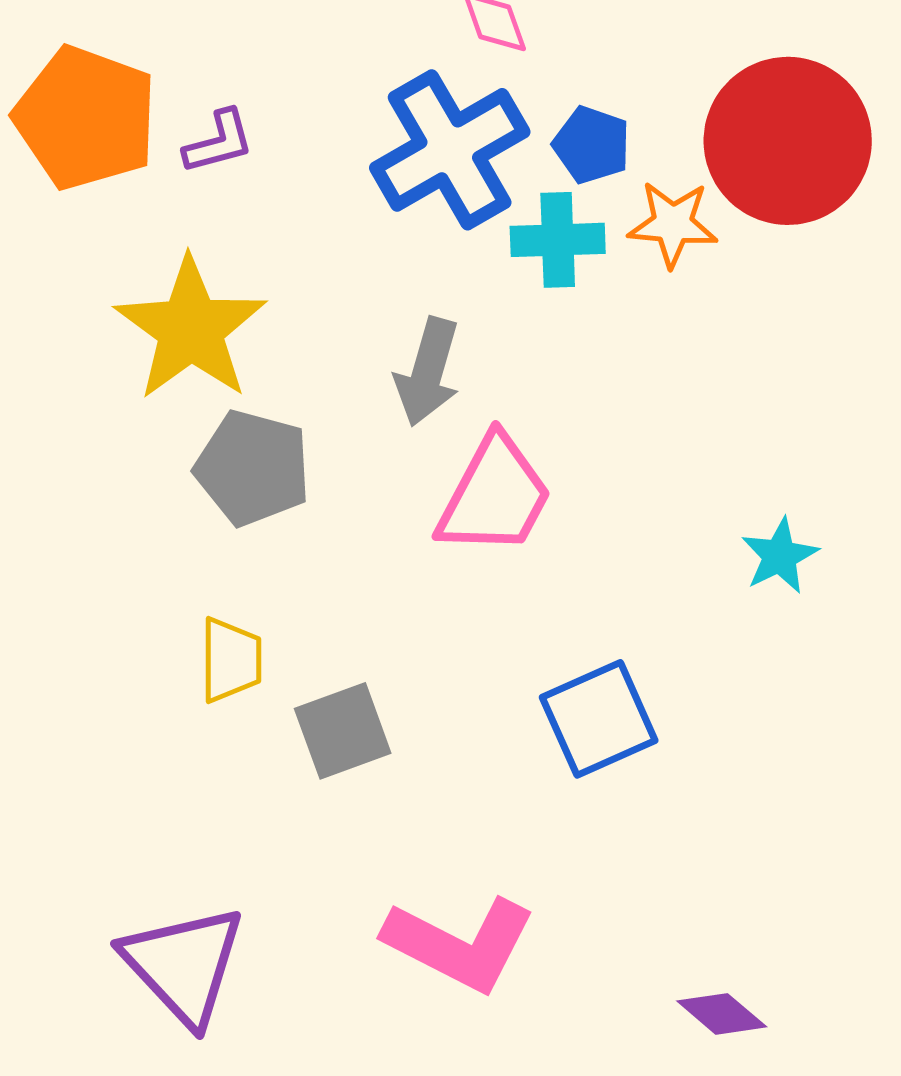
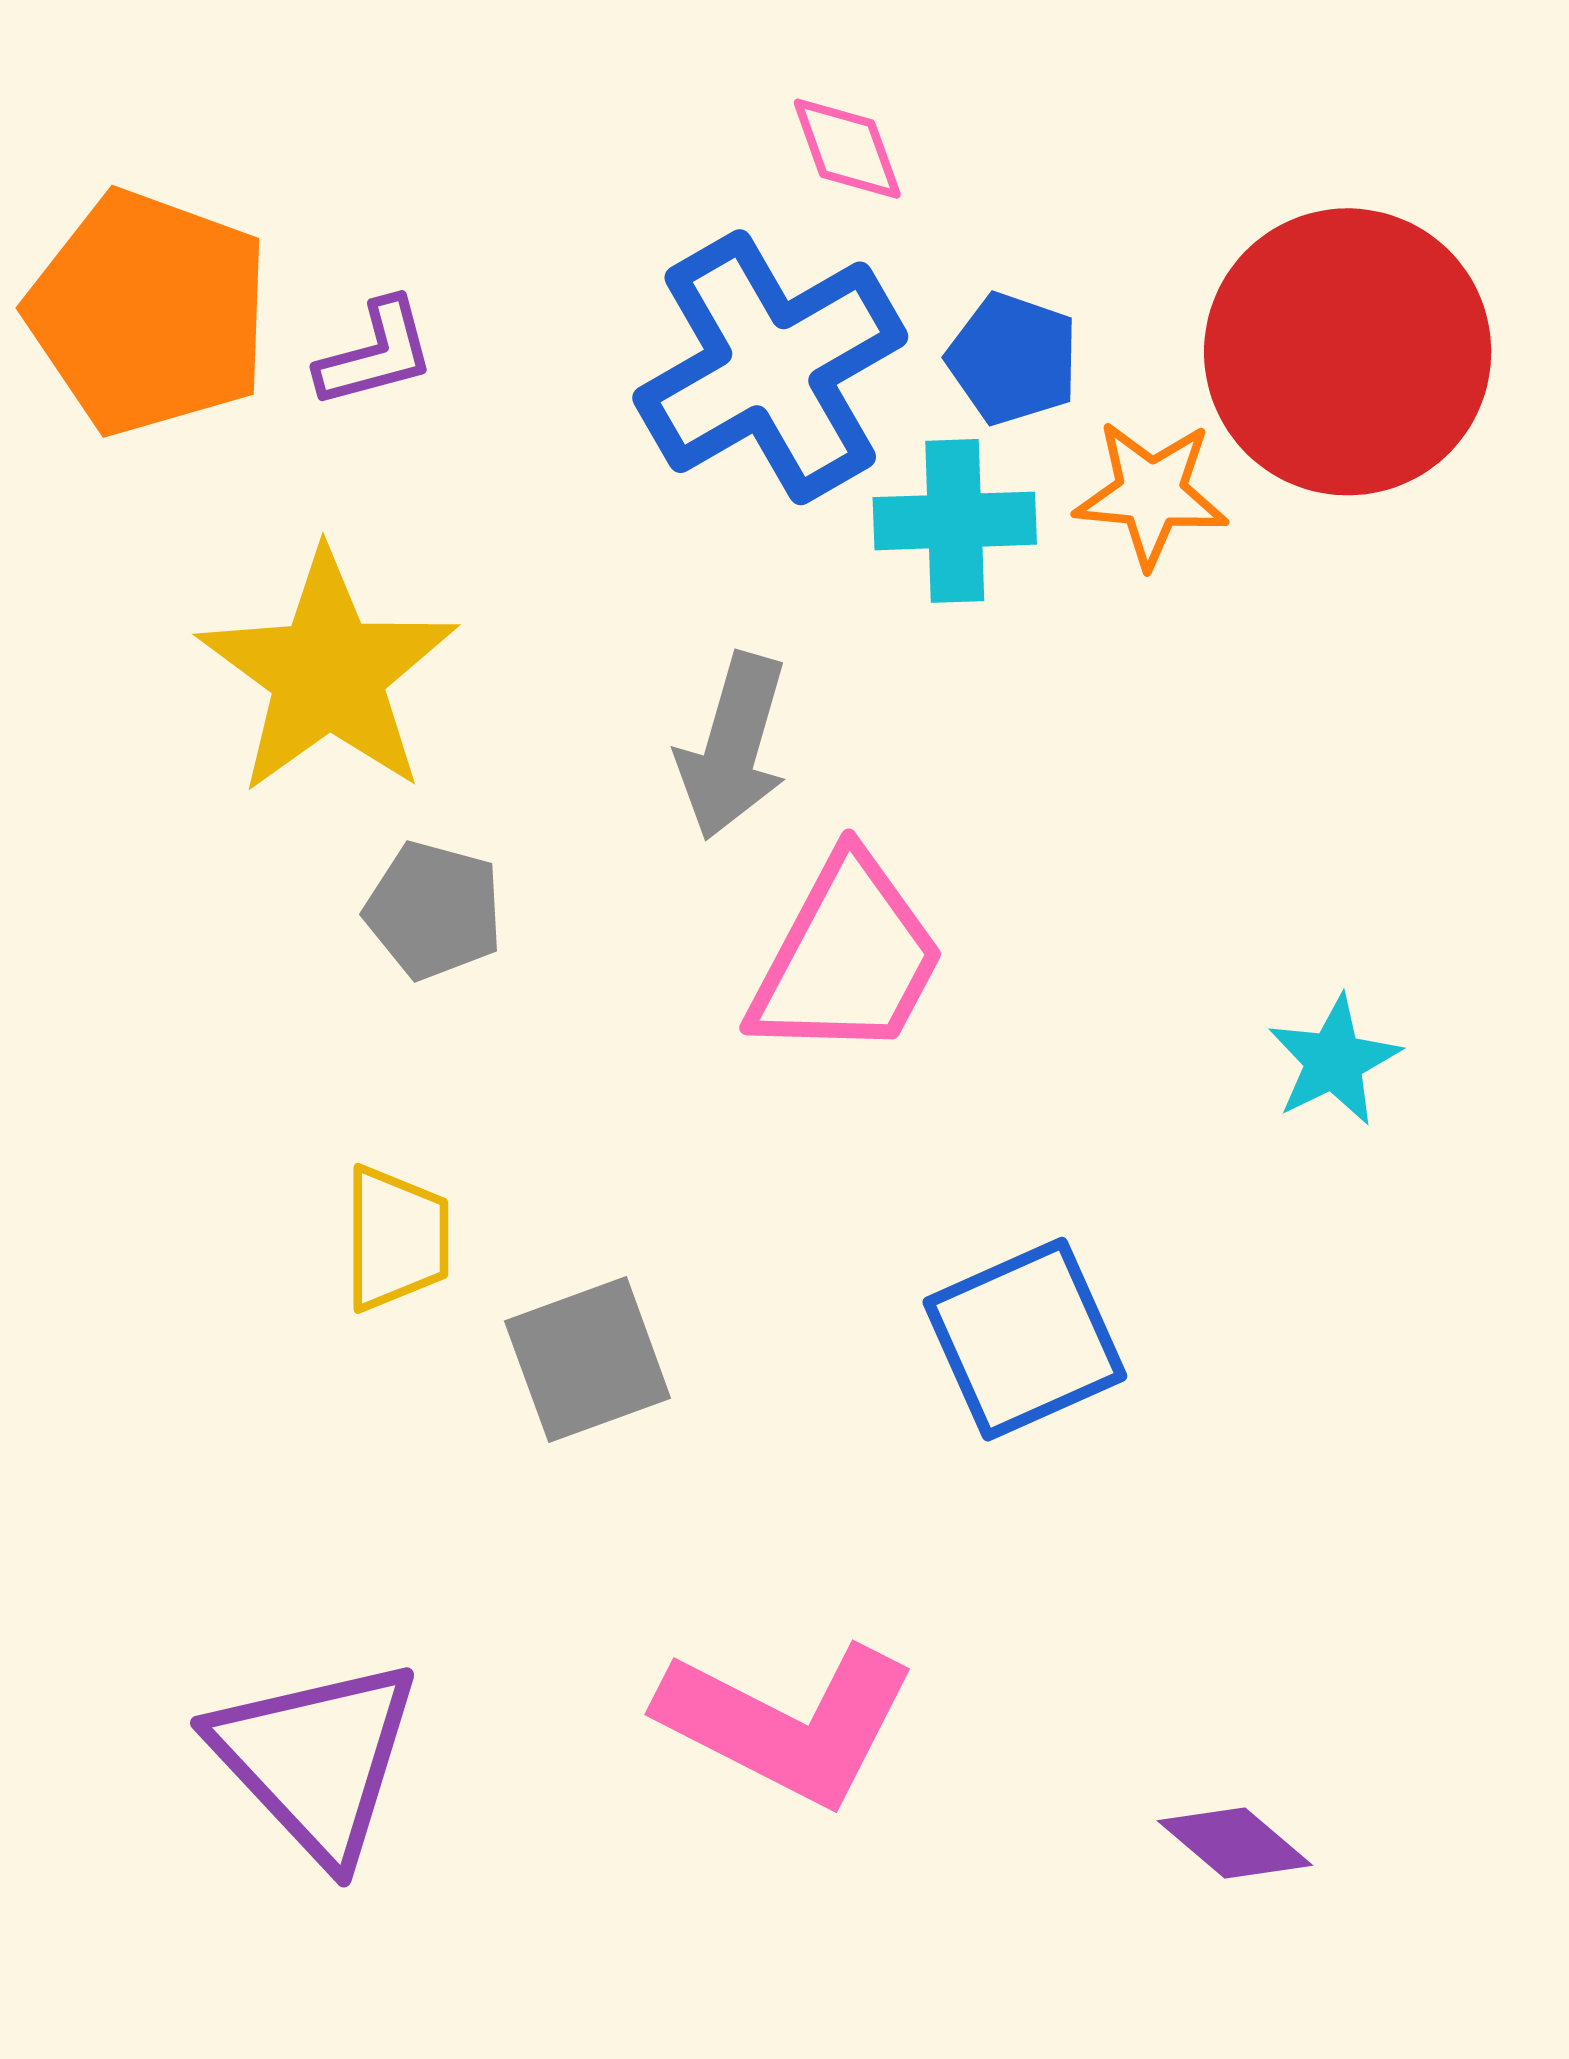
gray pentagon: (253, 468) -> (434, 910), size x0.7

